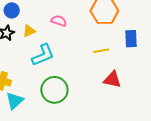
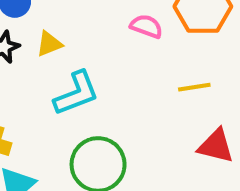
pink semicircle: (59, 21) -> (146, 26), moved

